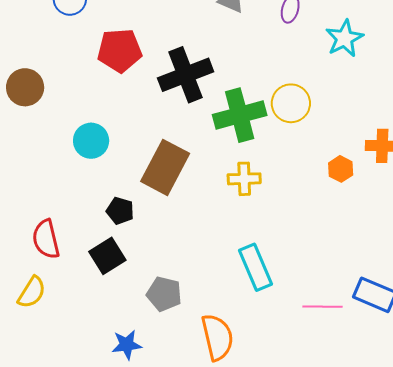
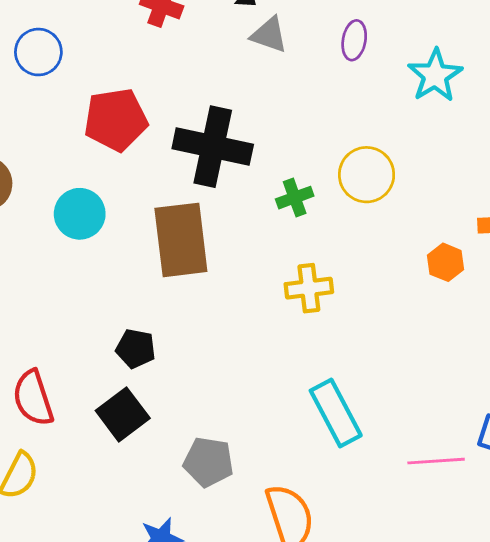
black cross: (186, 75) -> (213, 147), turned 38
green cross: (240, 115) -> (295, 198), size x0.5
cyan circle: (91, 141) -> (80, 214), moved
brown rectangle: (165, 167) -> (181, 240), moved, turned -30

